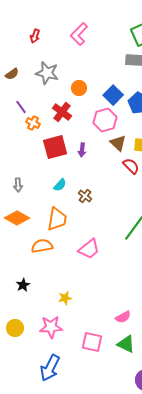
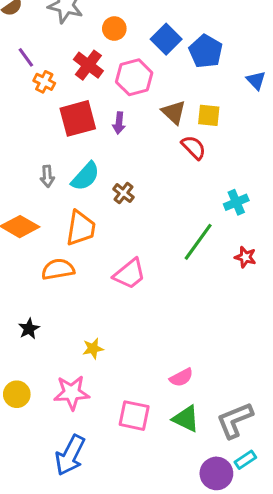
pink hexagon: (105, 120) -> (134, 77), moved
gray arrow: (18, 185) -> (47, 176), moved
cyan semicircle: (60, 185) -> (85, 176), size x1.5

